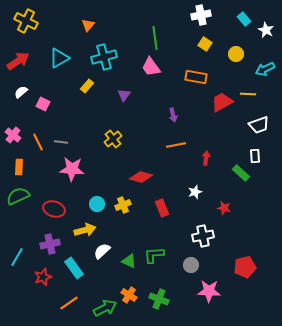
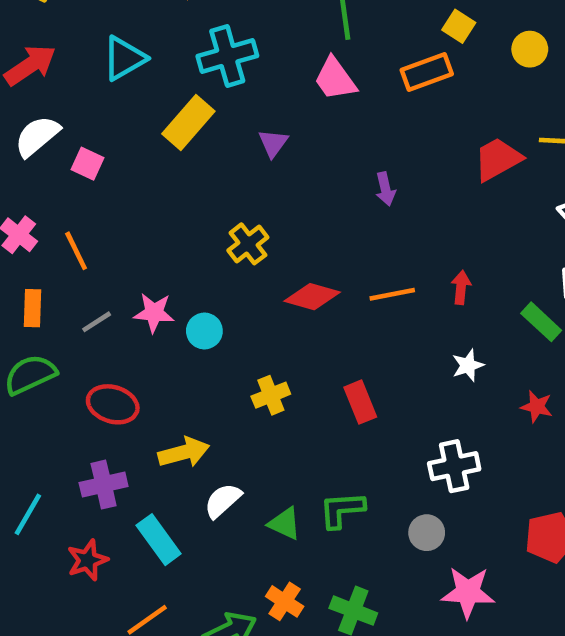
orange rectangle: (196, 77) -> (427, 72), moved, turned -30
yellow rectangle: (87, 86) -> (188, 122), size x1.6
white semicircle: (21, 92) -> (37, 136), size x1.5
gray line: (61, 142) -> (97, 322), moved, turned -40
orange line: (176, 145) -> (392, 294), moved
pink star: (72, 169) -> (154, 313), size x0.7
red diamond: (141, 177) -> (312, 297), moved
white star: (195, 192) -> (468, 365), moved
cyan circle: (97, 204) -> (204, 331), moved
red star: (224, 208) -> (537, 407), moved

